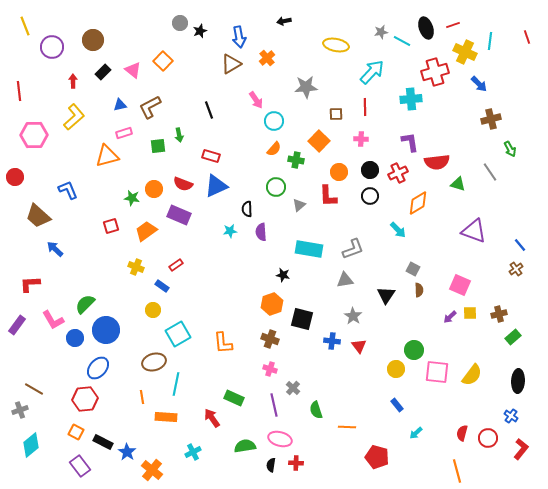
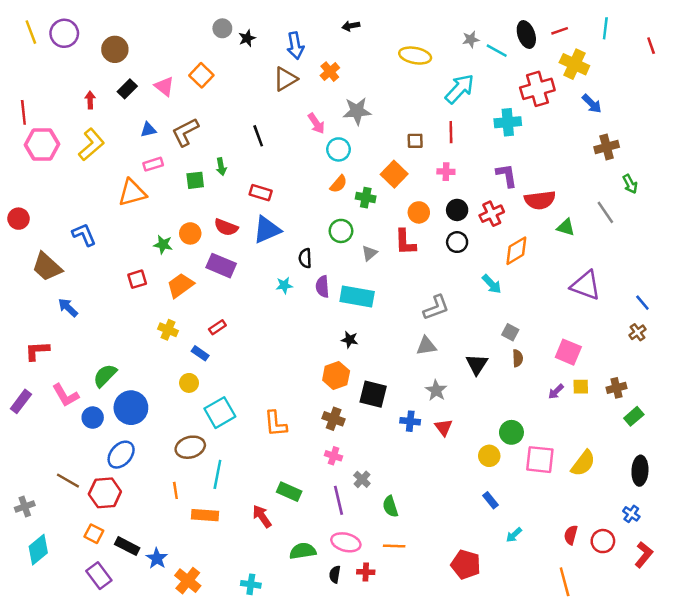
cyan line: (490, 41) -> (605, 28), moved
purple circle: (52, 47) -> (64, 33), moved
gray star: (306, 87) -> (357, 111), moved
pink hexagon: (34, 135) -> (42, 144), moved
cyan rectangle: (309, 249) -> (357, 296), moved
brown line: (34, 389) -> (68, 481), moved
orange line: (347, 427) -> (394, 546), moved
cyan cross: (193, 452) -> (251, 584), moved, turned 35

